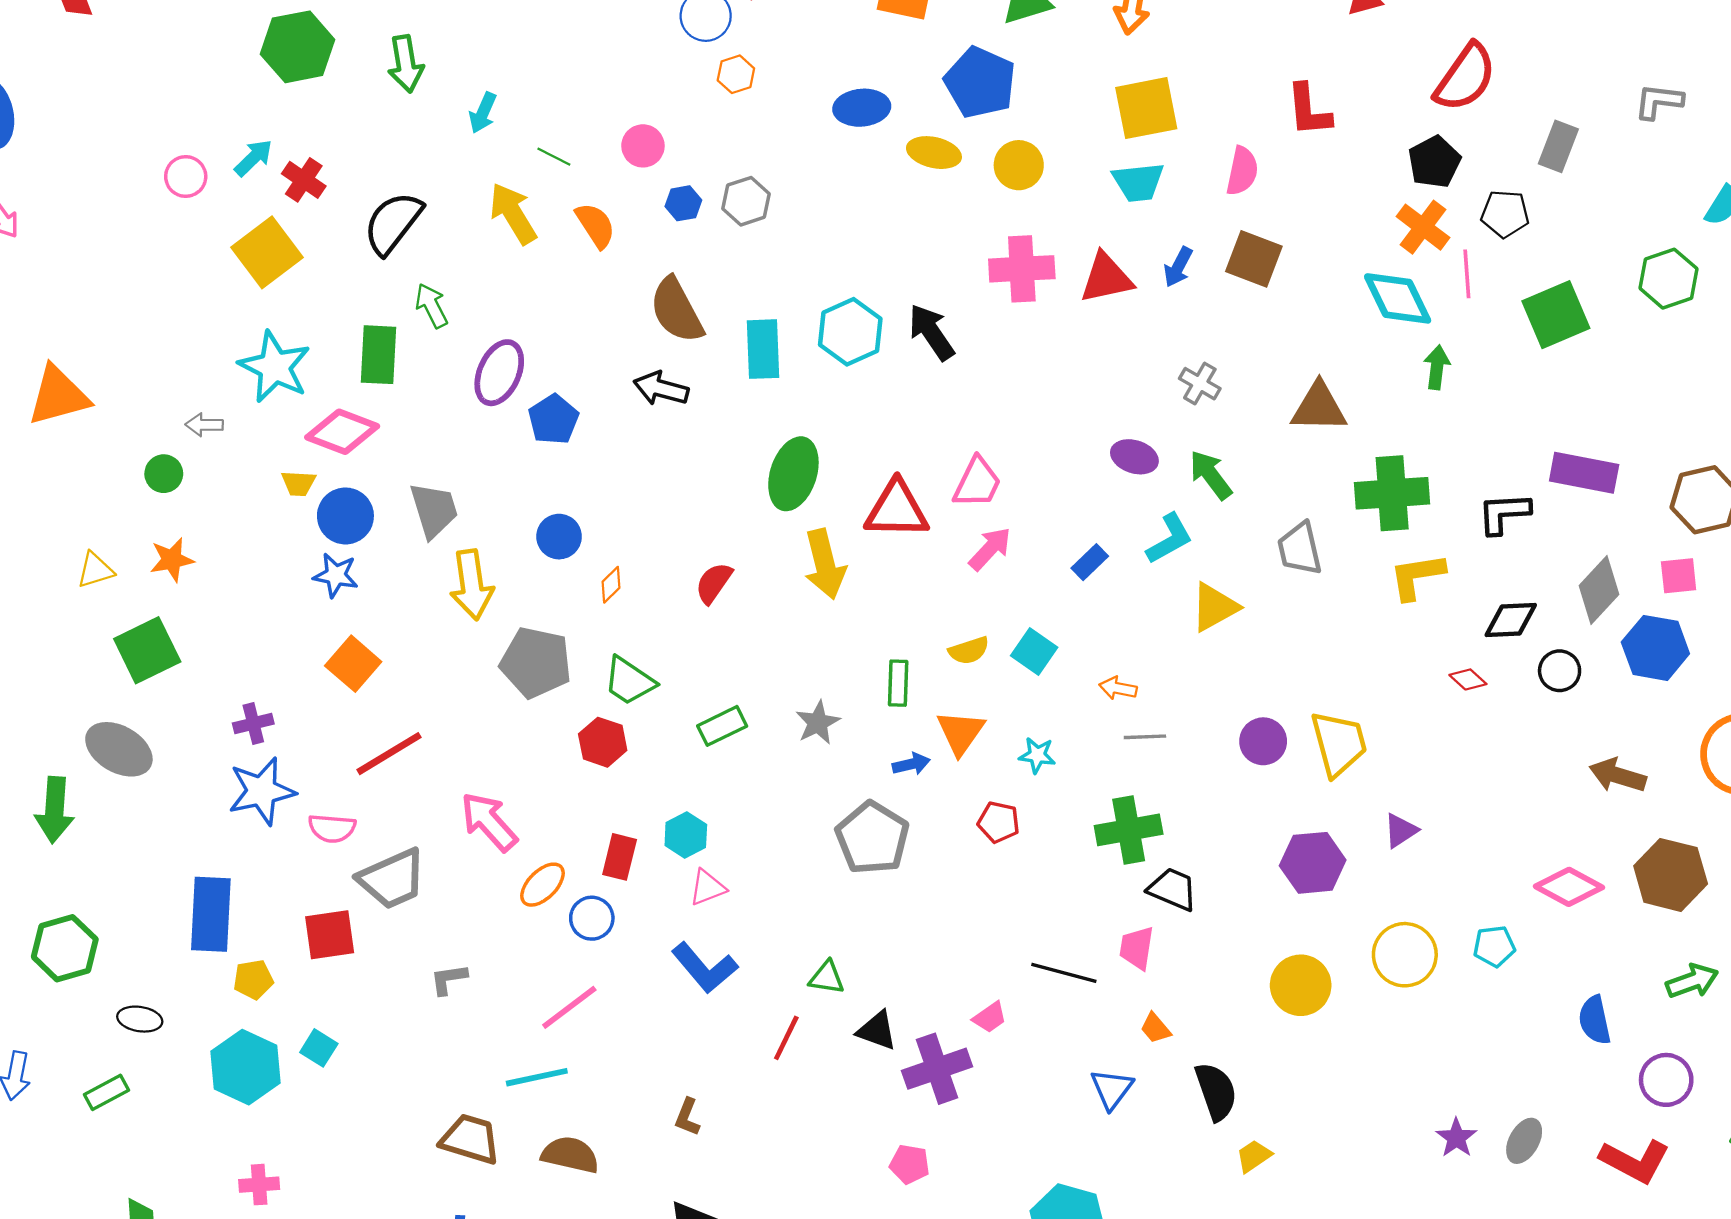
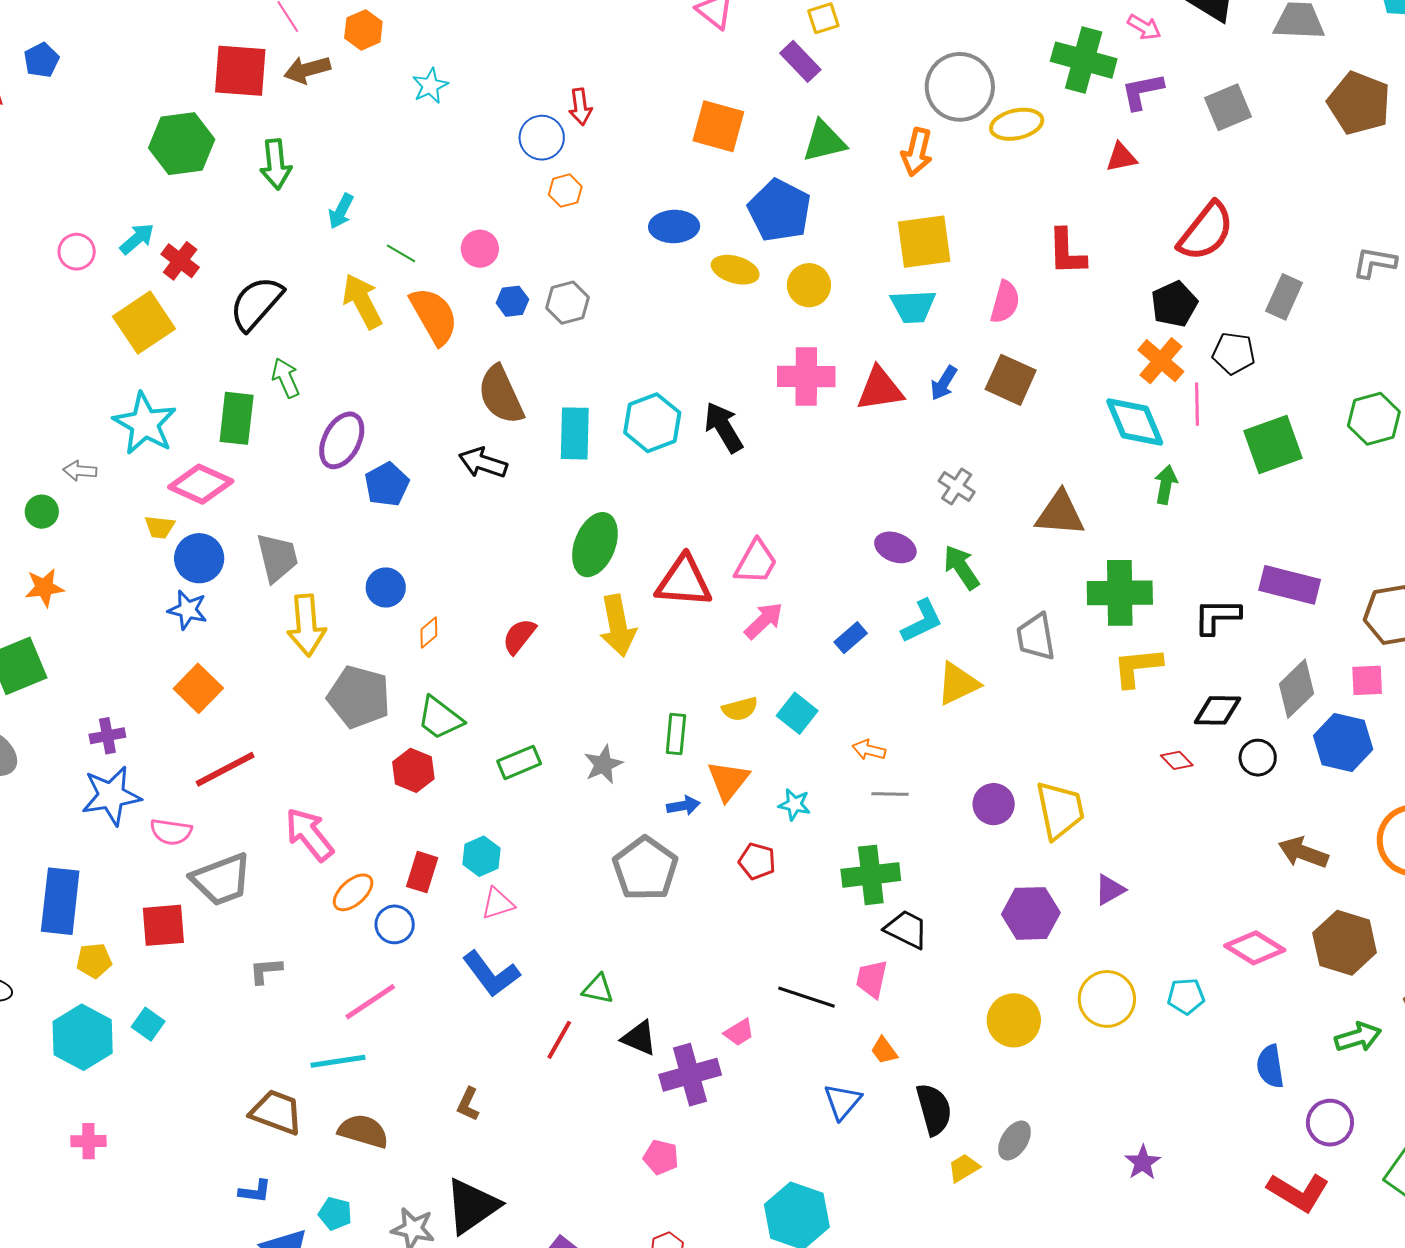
orange semicircle: (595, 225) -> (434, 316), size x1.4
gray ellipse: (1524, 1141) -> (1014, 1140), moved

